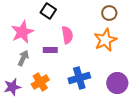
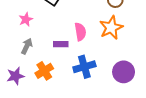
pink star: (22, 32) -> (26, 19), size x0.6
pink semicircle: (67, 35) -> (80, 32), moved
purple rectangle: (50, 50) -> (61, 44), moved

